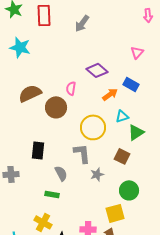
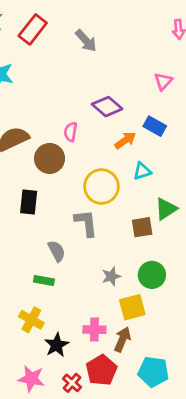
red rectangle: (44, 15) -> (33, 29), turned 40
gray arrow: (82, 23) -> (86, 41), turned -78
green triangle: (136, 132) -> (166, 209), moved
black rectangle: (38, 150) -> (29, 202), moved
brown square: (122, 156) -> (142, 227), turned -35
gray star: (97, 174) -> (111, 276), moved

